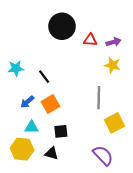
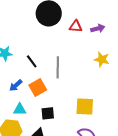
yellow star: (112, 65) -> (102, 59), moved
gray line: (99, 98) -> (58, 67), moved
yellow square: (115, 123) -> (85, 106), moved, turned 30

